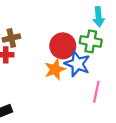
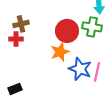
blue star: (77, 64) -> (80, 69), moved

